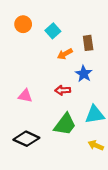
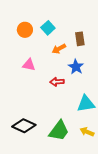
orange circle: (23, 24) -> (25, 30), moved
pink triangle: (25, 96) -> (29, 65), moved
green trapezoid: (65, 124) -> (59, 131), moved

